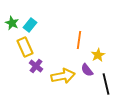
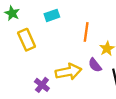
cyan rectangle: (30, 25) -> (52, 15), moved, turned 32
purple cross: (36, 66) -> (42, 85), moved

